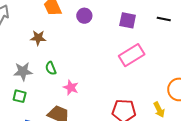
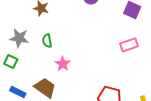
pink rectangle: (132, 55) -> (129, 45), size x0.7

